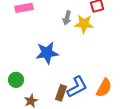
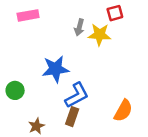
green circle: (16, 80) -> (15, 90), moved
blue L-shape: (77, 87) -> (77, 95), moved

